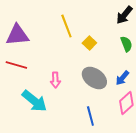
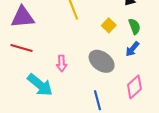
yellow square: (89, 43) -> (109, 25), moved
blue arrow: (122, 78) -> (132, 49), moved

